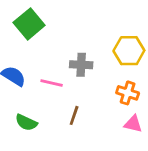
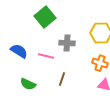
green square: (29, 24) -> (45, 17), moved

